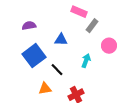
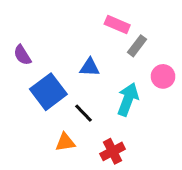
purple semicircle: (29, 26) -> (22, 55), moved, turned -112
cyan arrow: (86, 61) -> (128, 99), size x1.5

